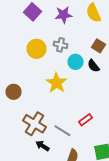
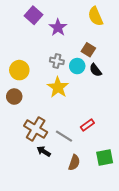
purple star: (64, 15) -> (58, 27), moved, turned -30
gray cross: (60, 45) -> (57, 61), moved
brown square: (98, 46) -> (88, 50), moved
yellow circle: (36, 49) -> (19, 70), moved

